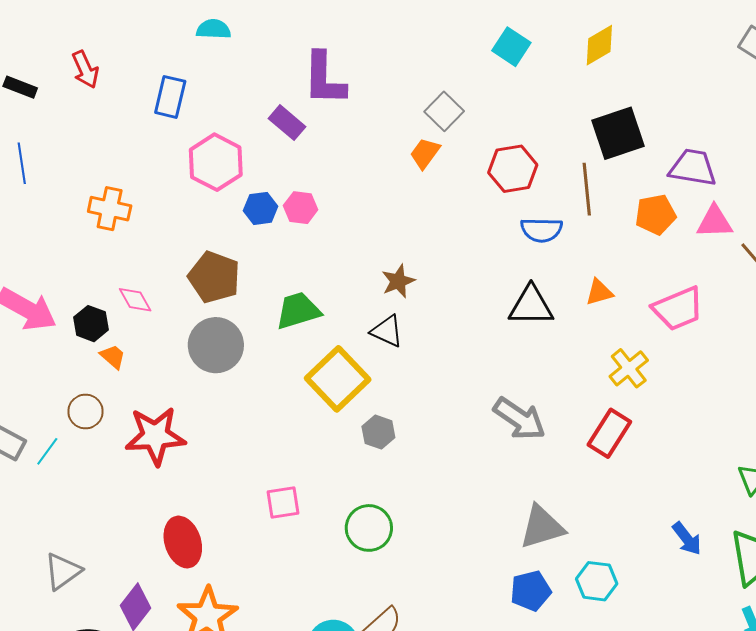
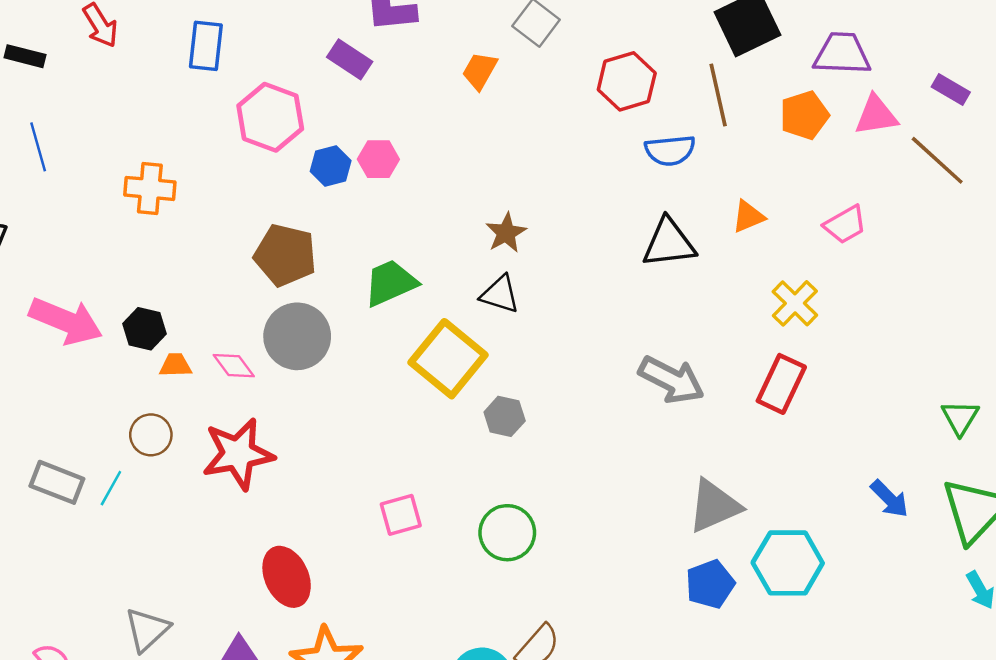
orange trapezoid: (425, 153) -> (480, 71), moved
pink diamond: (135, 300) -> (234, 366), moved
pink trapezoid: (678, 309) -> (845, 225), size x0.7
orange trapezoid: (113, 357) -> (175, 365), turned -36
cyan hexagon: (597, 581) -> (788, 563), size x1.4

